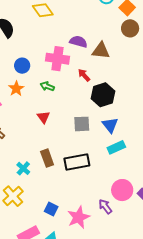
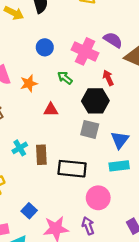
orange star: (16, 89) -> (29, 83), moved
black hexagon: (103, 95) -> (95, 101), moved
red triangle: (43, 117) -> (51, 110), turned 48
cyan cross: (23, 168) -> (20, 148), moved
pink circle: (122, 190) -> (98, 198), moved

